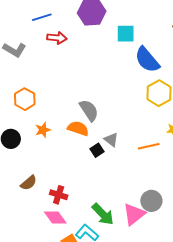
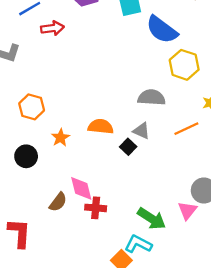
gray semicircle: (89, 110) -> (152, 97), moved, turned -40
pink triangle: (134, 214) -> (187, 210), size x0.7
pink diamond: (55, 218) -> (81, 188), moved, turned 35

